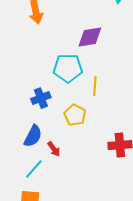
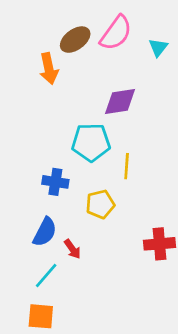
blue cross: (41, 98) -> (55, 182), turned 30
yellow pentagon: (75, 115) -> (100, 204), turned 30

